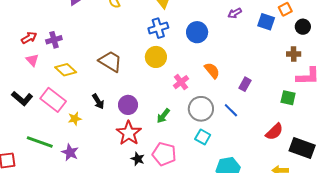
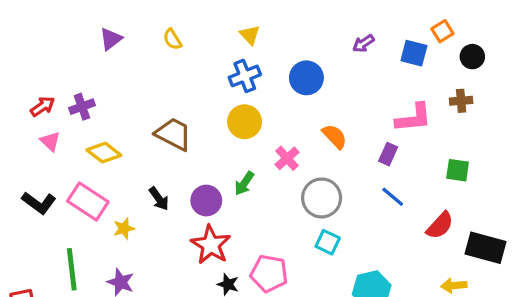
pink L-shape: (308, 76) -> (414, 118), moved
blue line: (231, 110) -> (393, 197), moved
green arrow: (163, 116) -> (244, 183), moved
green line: (40, 142) -> (72, 269), turned 68

